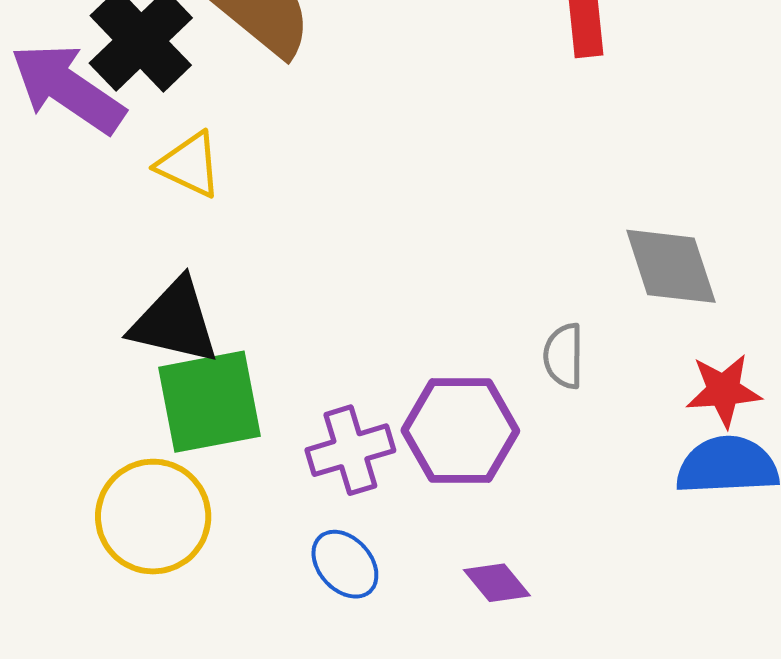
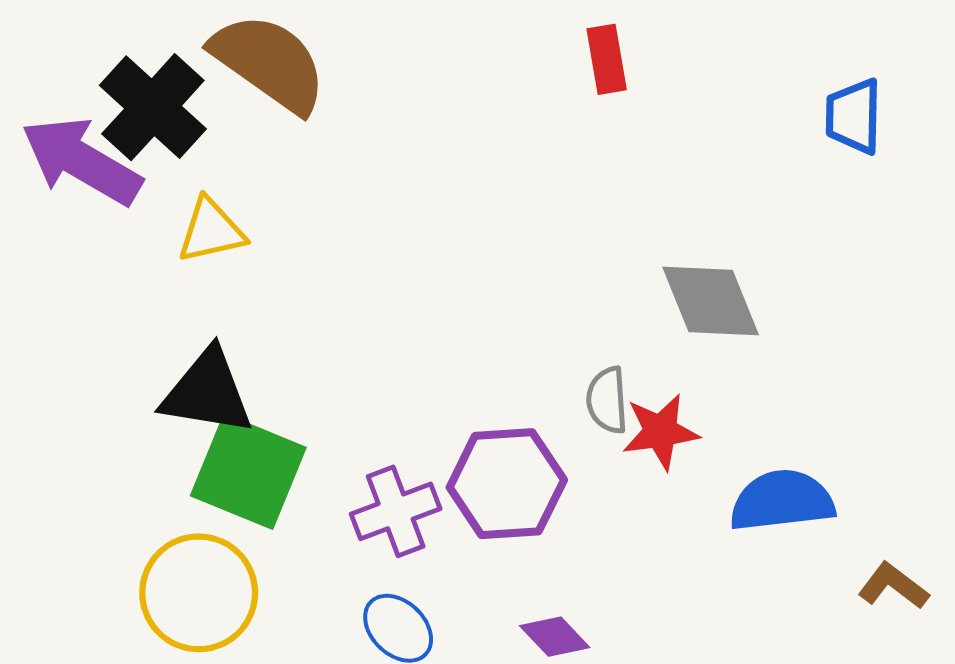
yellow triangle: (189, 165) -> (211, 231), turned -34
red star: (724, 391) -> (661, 432), moved
green square: (210, 402) -> (248, 472), turned 37

